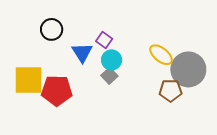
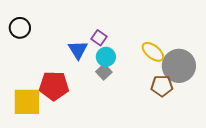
black circle: (52, 29) -> (20, 28), moved
yellow square: (28, 80) -> (27, 102), moved

